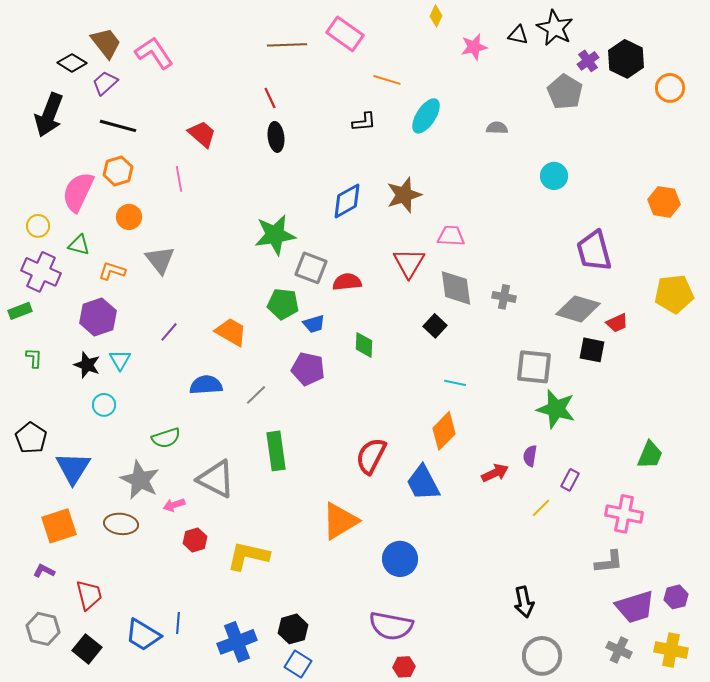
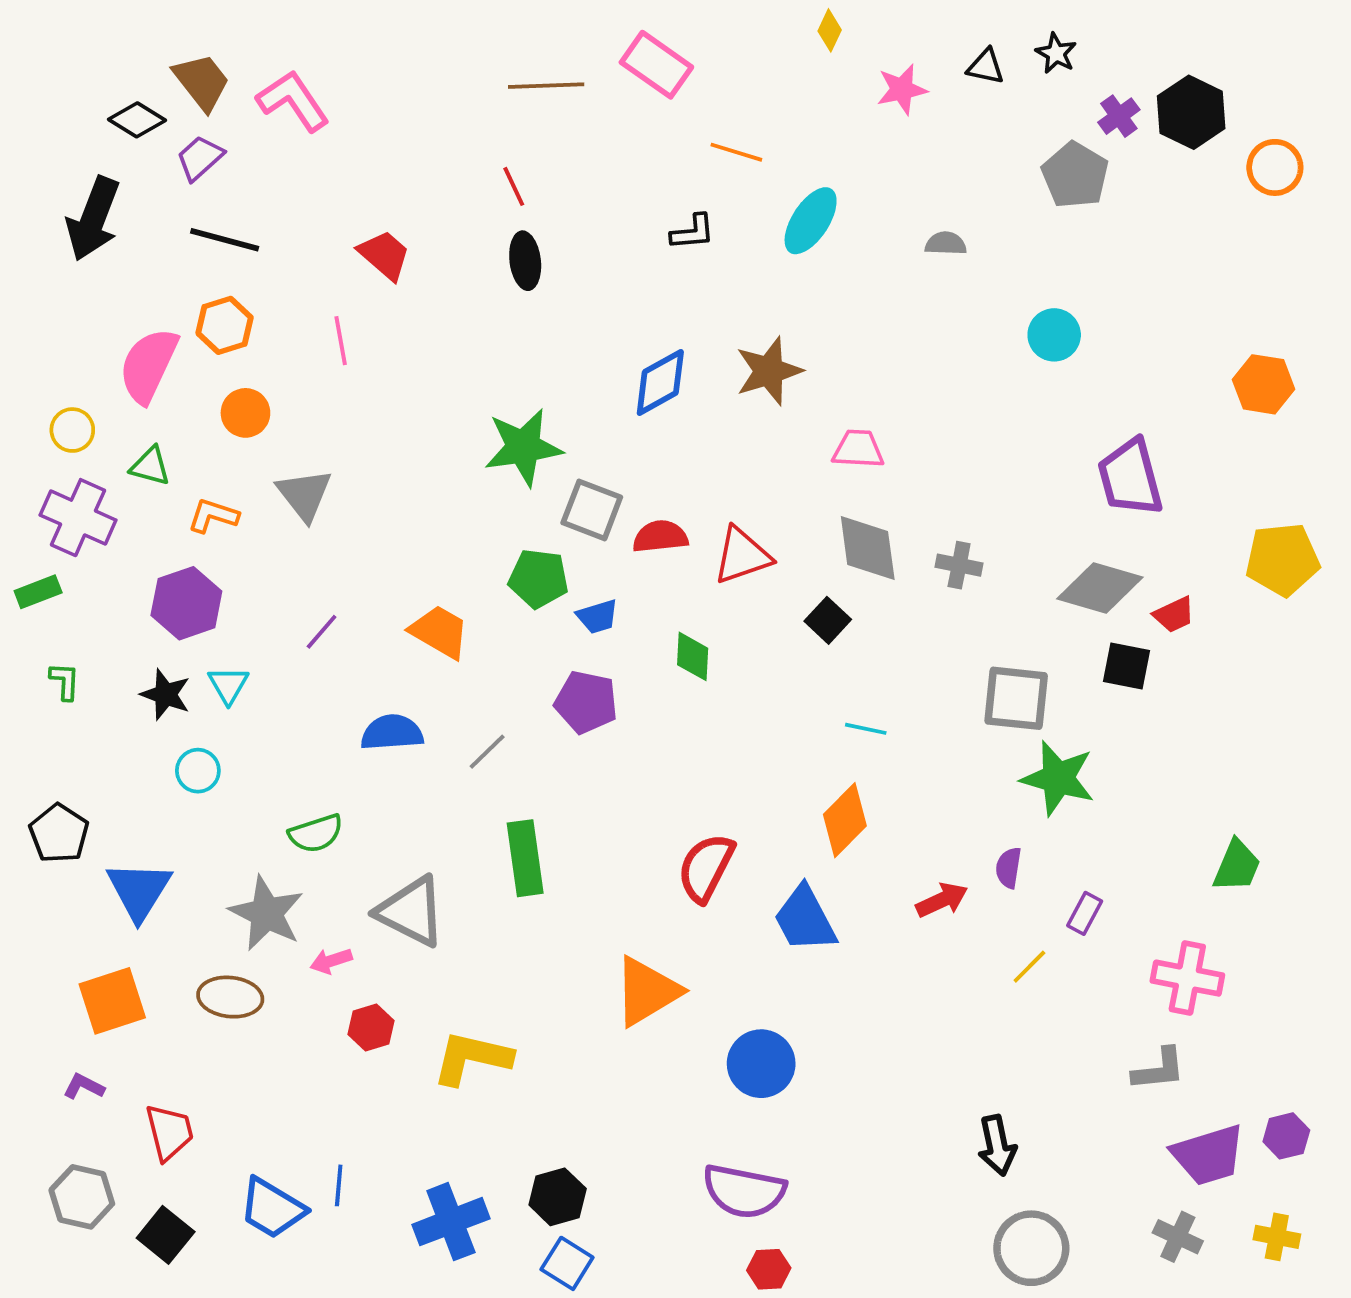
black star: (555, 28) -> (1056, 53), size x0.6
red triangle: (409, 263) -> (742, 556), moved, turned 40
yellow cross: (671, 650) -> (1277, 1237), size x0.7

